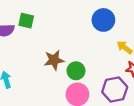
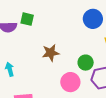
green circle: (76, 71) -> (86, 63), moved

